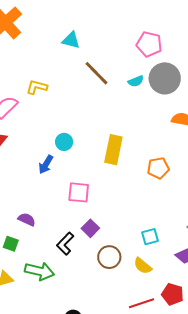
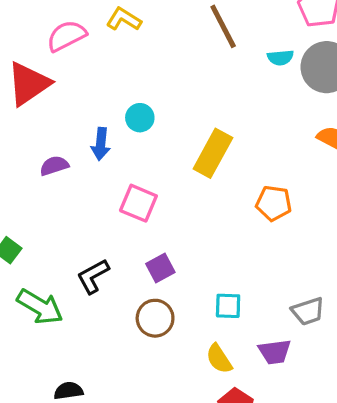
blue arrow: (46, 164) -> (101, 144), turned -42
purple semicircle: (27, 219) -> (54, 166), moved, turned -60
purple square: (90, 228) -> (160, 268), moved
yellow semicircle: (143, 266) -> (219, 359), moved

